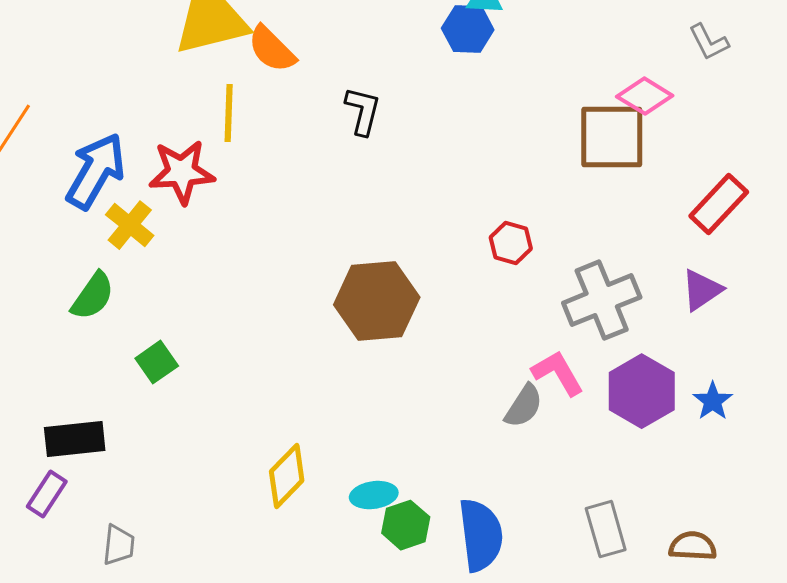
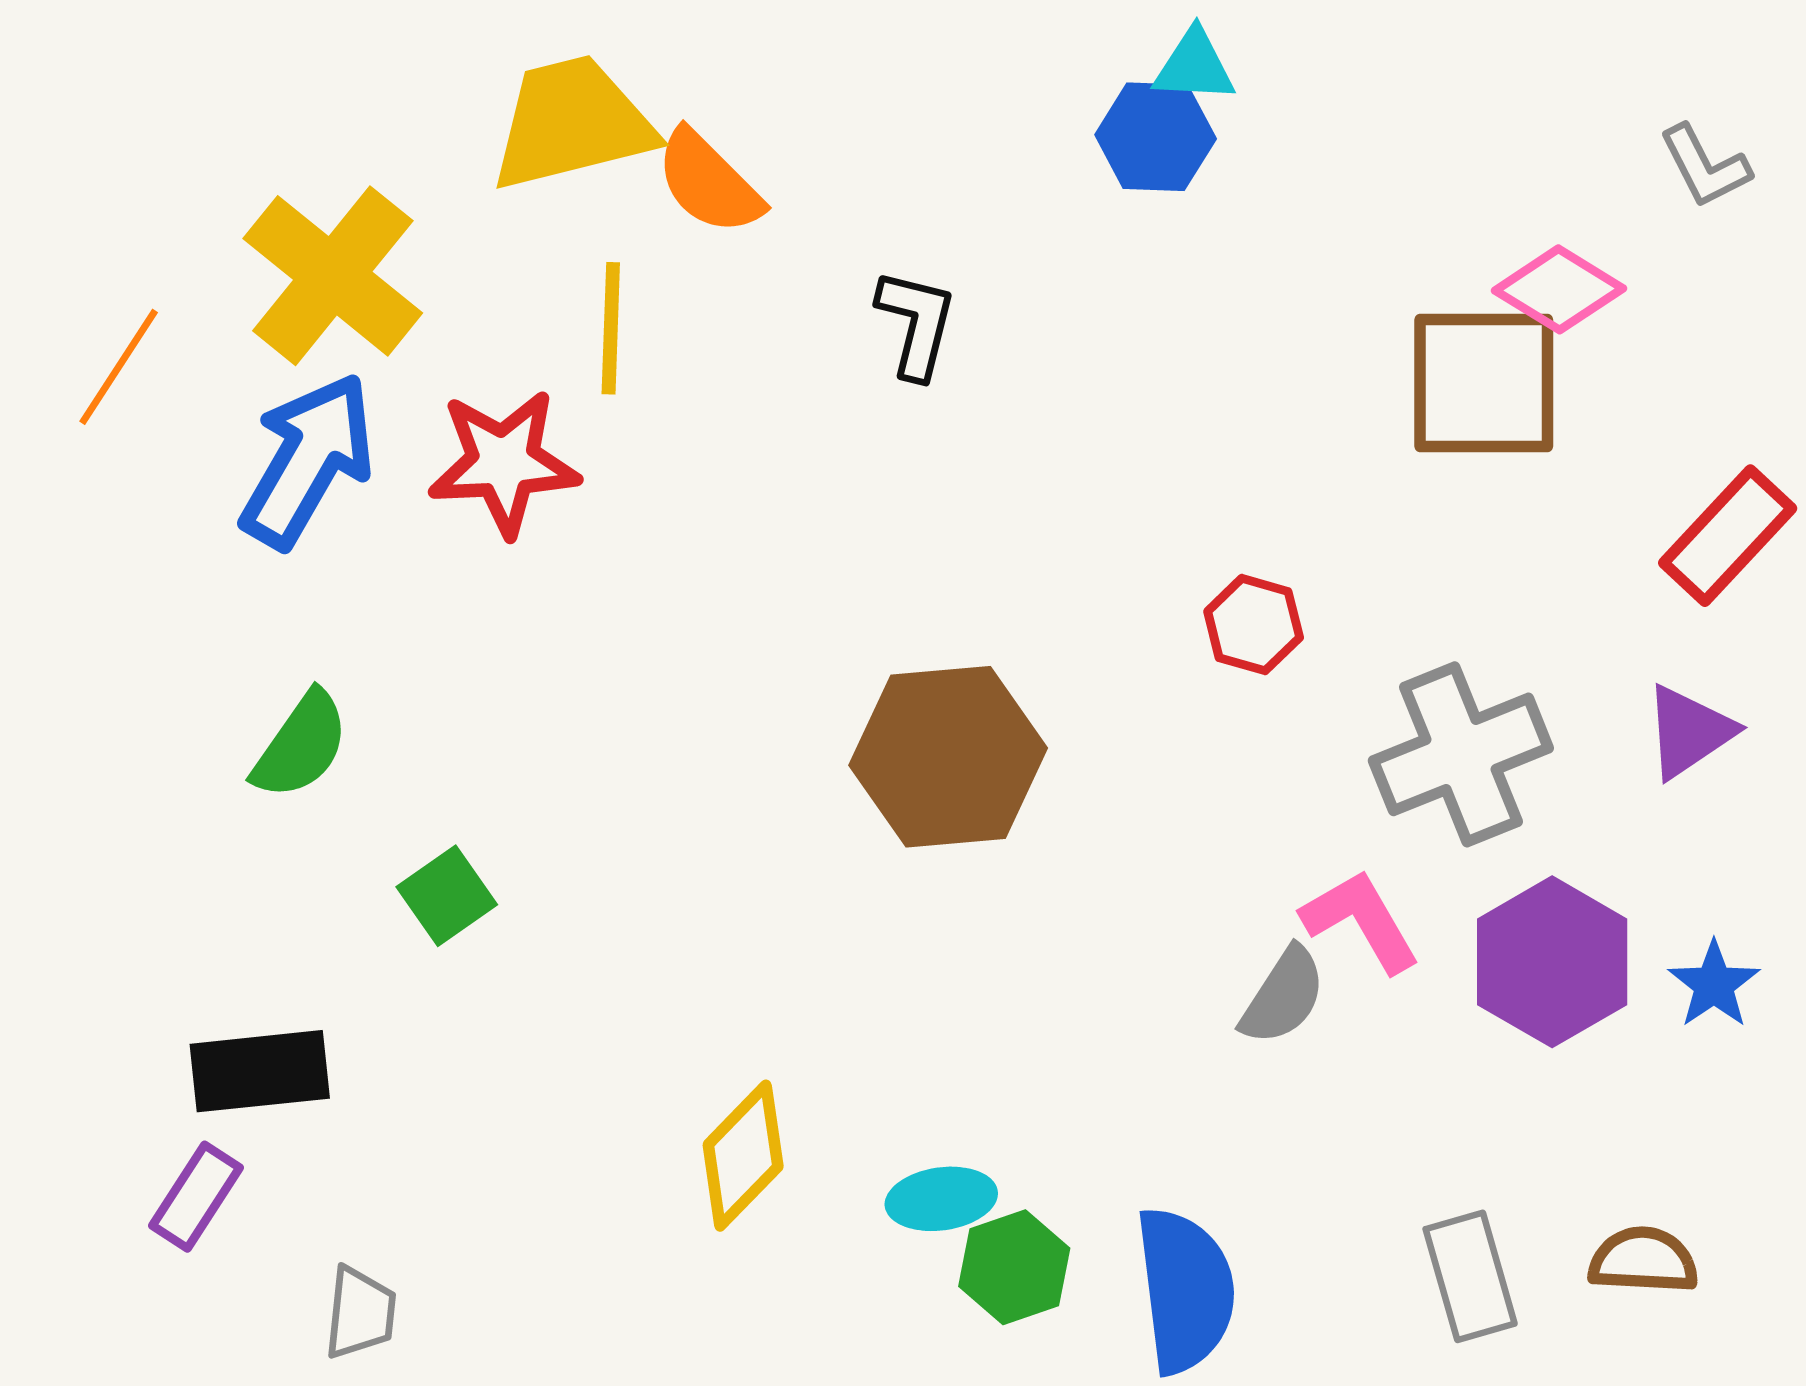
yellow cross: (130, 225) -> (333, 276), moved, size x1.6
brown semicircle: (693, 546) -> (1643, 1260), moved

